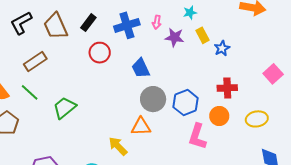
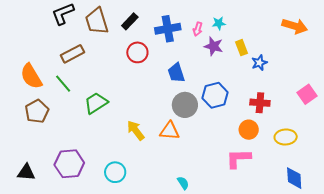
cyan star: (190, 13) -> (219, 23), moved
blue hexagon: (186, 103) -> (215, 95), moved
pink L-shape: (197, 136) -> (238, 159), moved, turned 64
yellow arrow: (118, 146) -> (136, 130), moved

